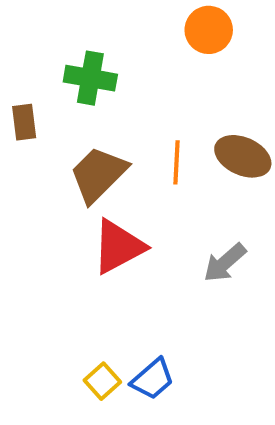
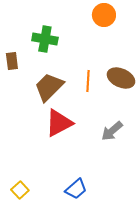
yellow square: (102, 381) -> (20, 190), moved

